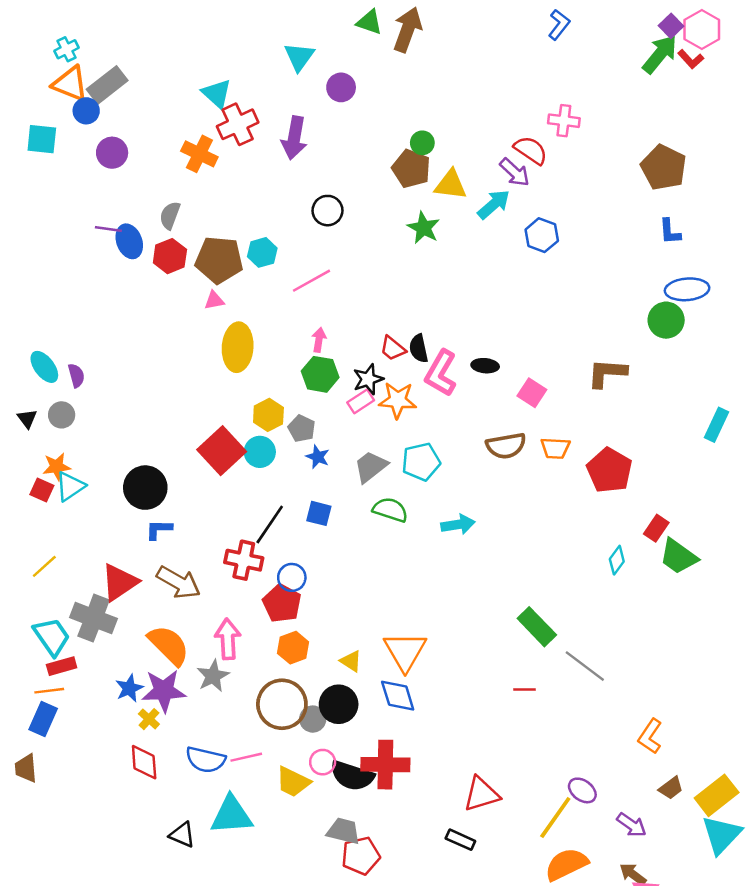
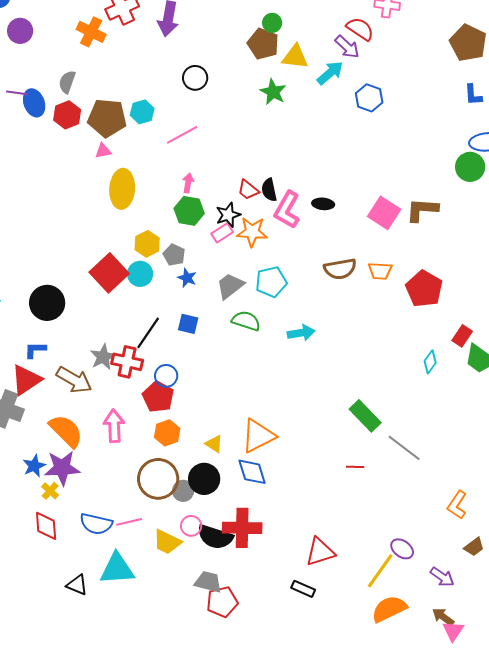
pink square: (532, 393) -> (384, 213), moved, size x1.4
blue L-shape: (159, 529) -> (35, 350), moved
orange triangle: (405, 651) -> (258, 436), turned 33
gray star: (213, 676) -> (103, 357), moved

